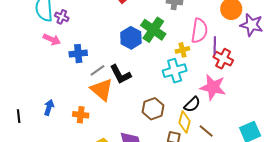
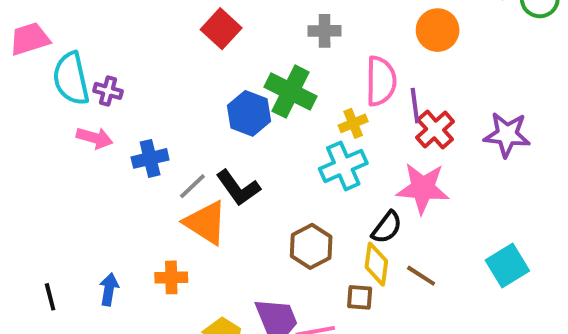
purple star: (252, 25) -> (507, 135), moved
red cross: (223, 59) -> (435, 130), turned 30
blue arrow: (49, 107) -> (109, 289), moved

